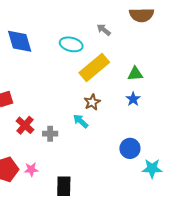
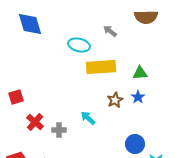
blue diamond: (20, 41) -> (30, 24), moved
yellow rectangle: (94, 68) -> (101, 67), turned 36
brown star: (92, 102) -> (115, 100), moved

